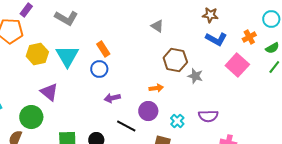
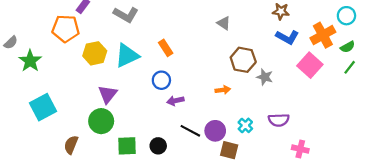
orange cross: (249, 37) -> (323, 35), size x1.6
cyan triangle: (67, 56) -> (127, 55), turned 35
blue circle: (99, 69) -> (161, 80), moved
purple triangle: (49, 92) -> (108, 94), turned 30
purple circle: (148, 111) -> (215, 131), moved
green circle: (31, 117) -> (101, 121), moved

